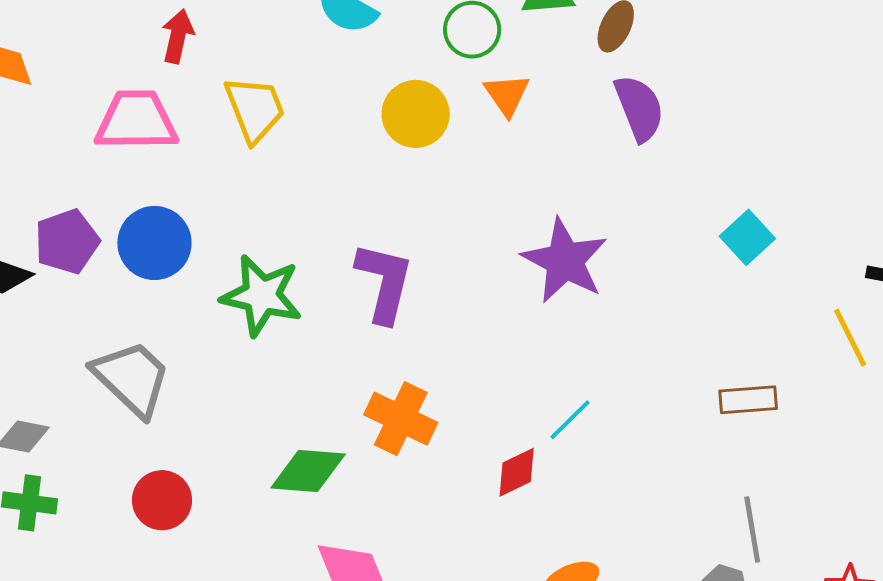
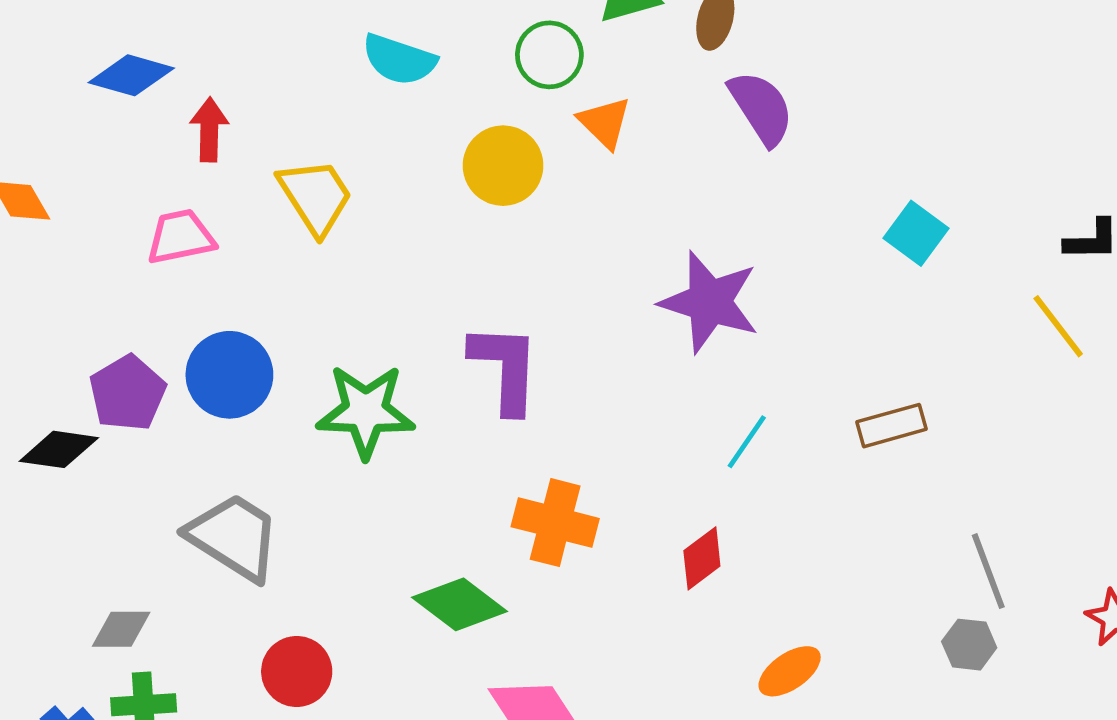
pink trapezoid: (136, 121) -> (181, 237), size x0.7
brown rectangle: (748, 400) -> (891, 426), moved
cyan line: (570, 420) -> (747, 442), moved
green diamond: (308, 471) -> (460, 604), turned 44

